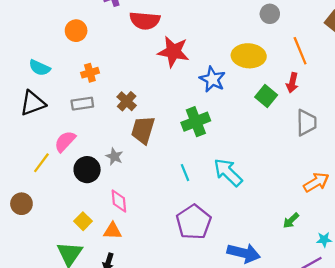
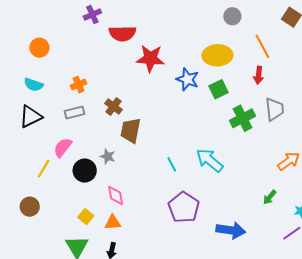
orange circle: (76, 31) -> (39, 48), moved
green square: (266, 96) -> (219, 89), moved, turned 30
green cross: (196, 122) -> (243, 118), moved

